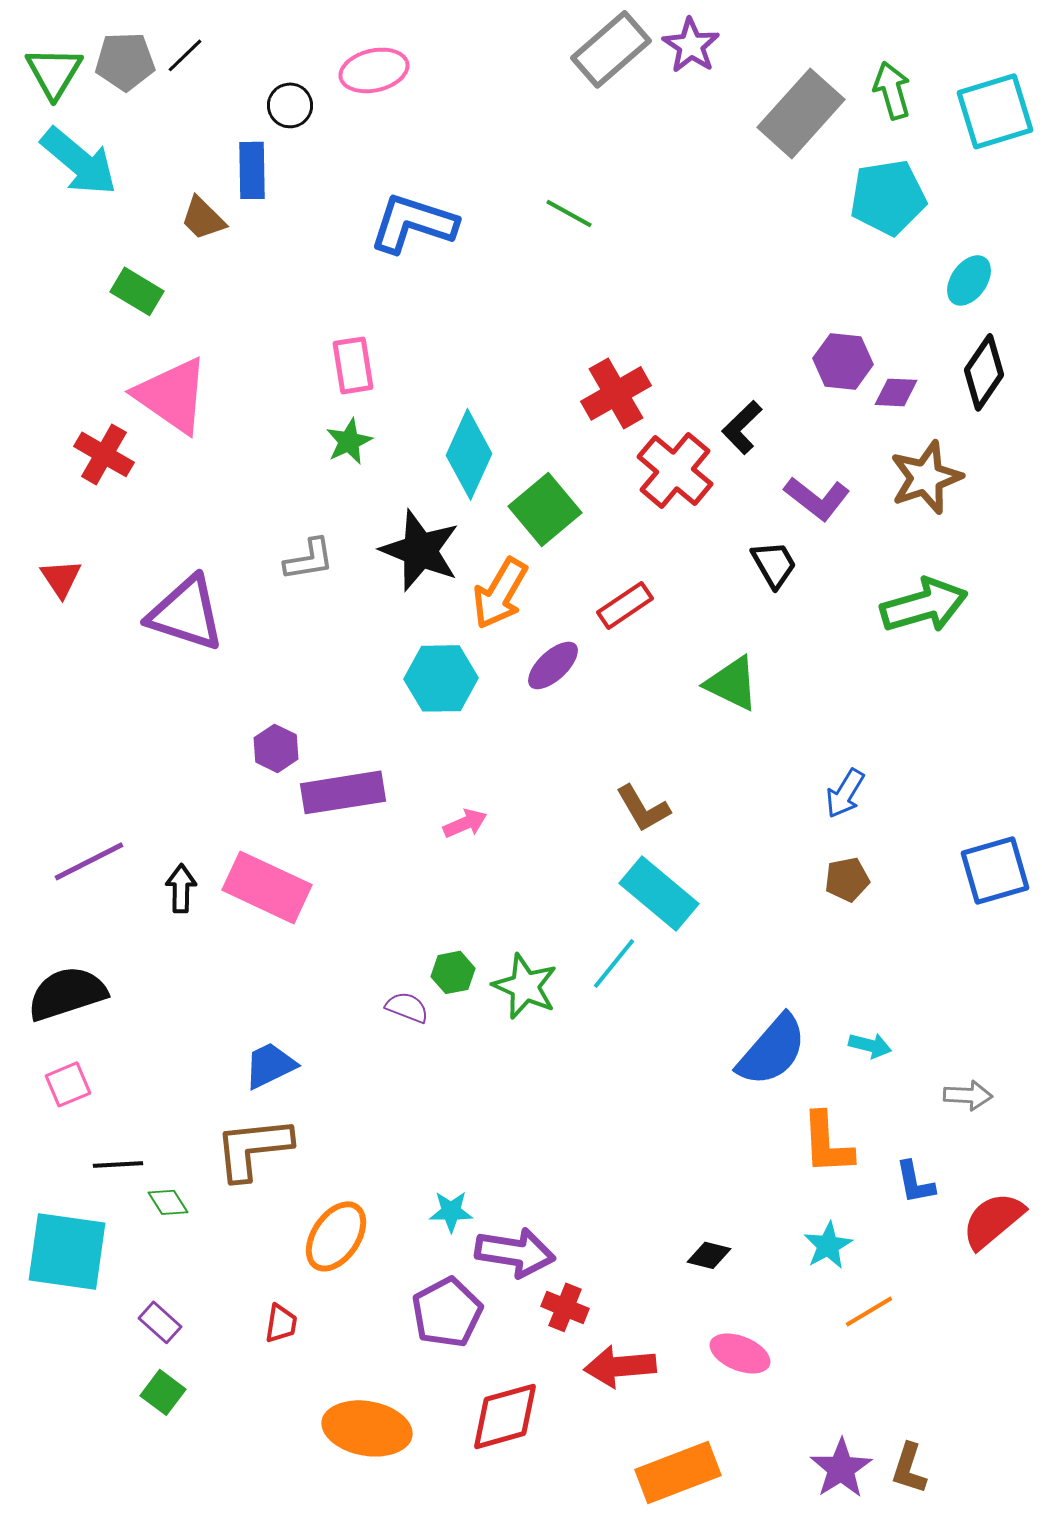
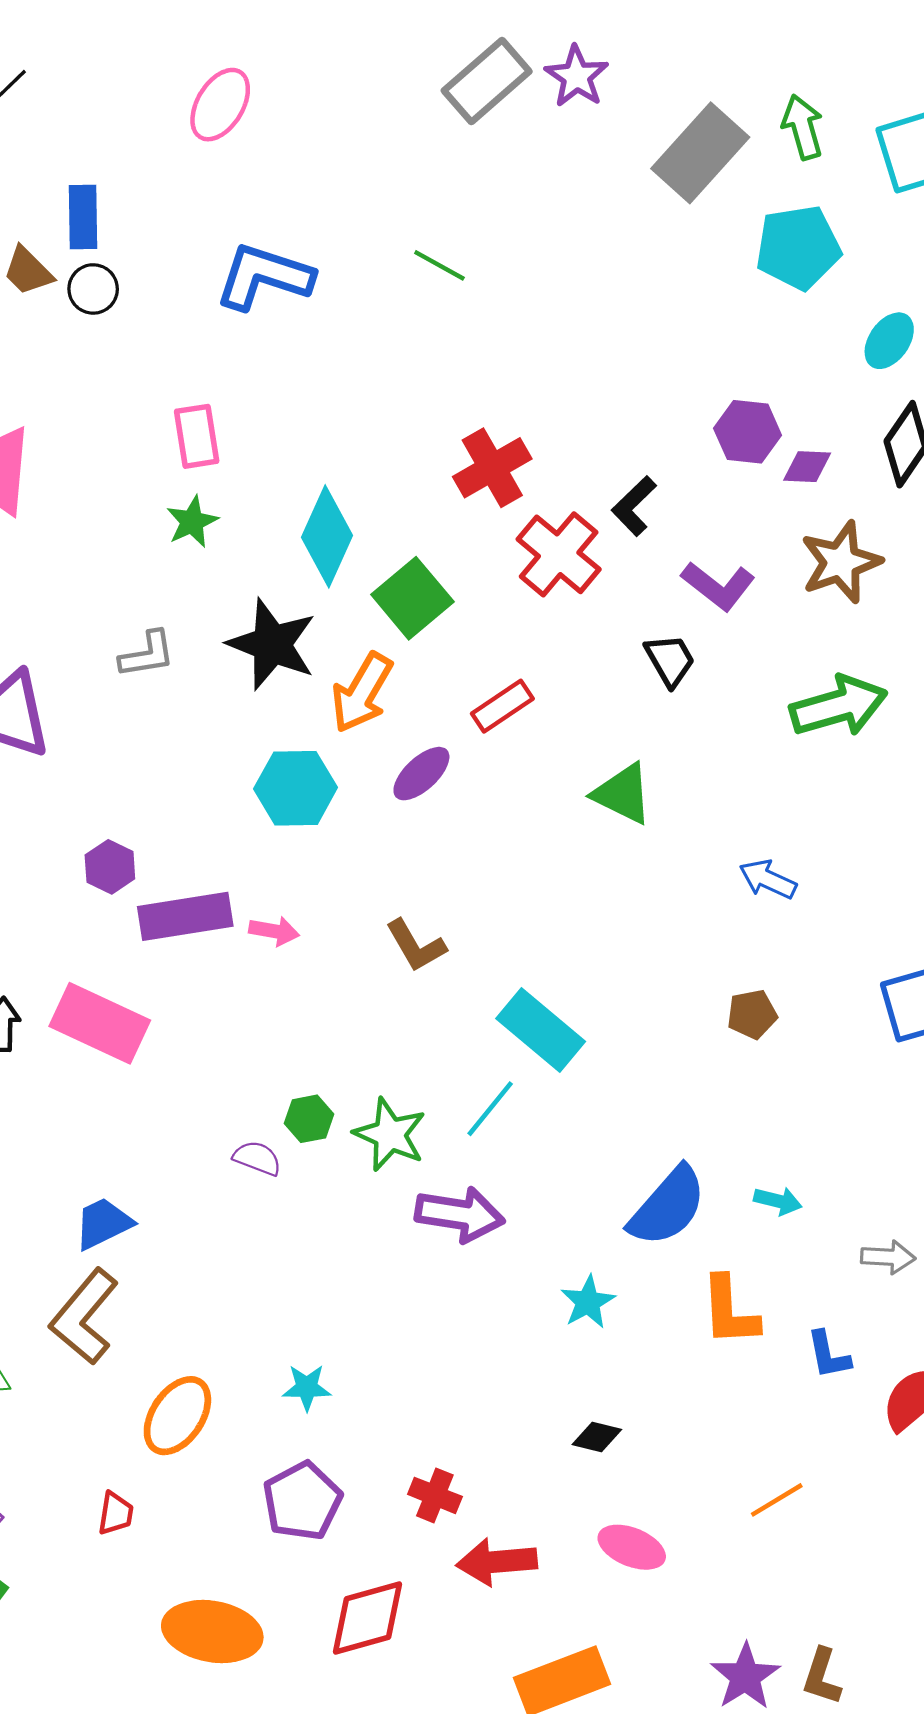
pink ellipse: (374, 70) -> (220, 105), turned -46
black circle: (290, 105) -> (93, 289), moved
blue arrow: (845, 793) -> (768, 879), moved, turned 84
brown L-shape: (643, 808) -> (416, 946), moved
pink arrow: (465, 823) -> (274, 931), moved, turned 33
brown L-shape: (253, 1148) -> (84, 1317), turned -44
cyan star: (828, 1245) -> (588, 1302), moved
purple arrow: (515, 1252) -> (460, 1214), moved

